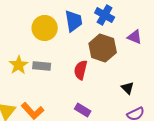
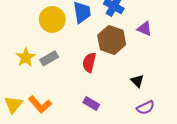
gray rectangle: (42, 66) -> (49, 58), turned -36

